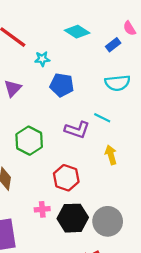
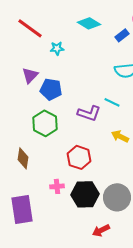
blue pentagon: (62, 85) -> (51, 89), moved
yellow arrow: (111, 155) -> (120, 136), turned -48

